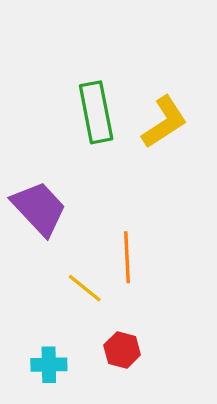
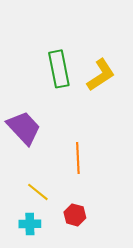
yellow line: (85, 288) -> (38, 192), moved

